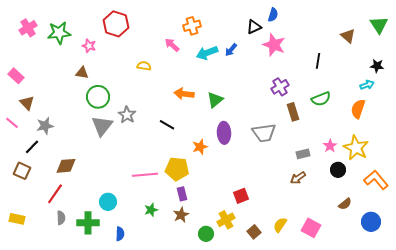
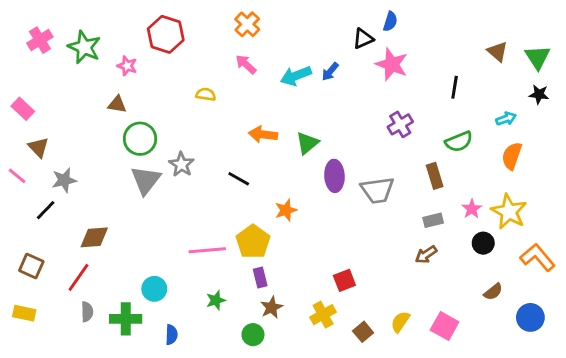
green triangle: (379, 25) -> (538, 57), moved
orange cross: (192, 26) -> (247, 24), moved, turned -30
green star: (59, 33) -> (84, 47), turned 30
cyan arrow: (367, 85) -> (506, 119), moved
brown rectangle: (293, 112) -> (435, 176), moved
purple ellipse: (224, 133) -> (334, 176), moved
yellow pentagon: (177, 169) -> (253, 242), turned 30
brown square: (22, 171) -> (31, 266), moved
brown star: (181, 215) -> (272, 307), moved
green circle: (206, 234) -> (253, 335), moved

